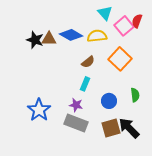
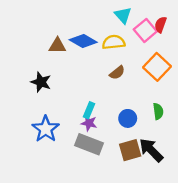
black star: (35, 40) -> (41, 82), moved
orange square: (120, 59) -> (157, 67), moved
brown semicircle: (88, 62) -> (117, 73), moved
cyan rectangle: (85, 84) -> (89, 110), moved

